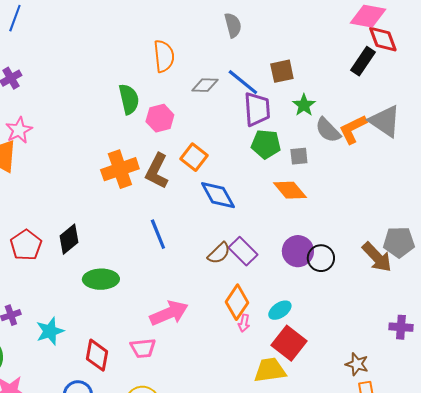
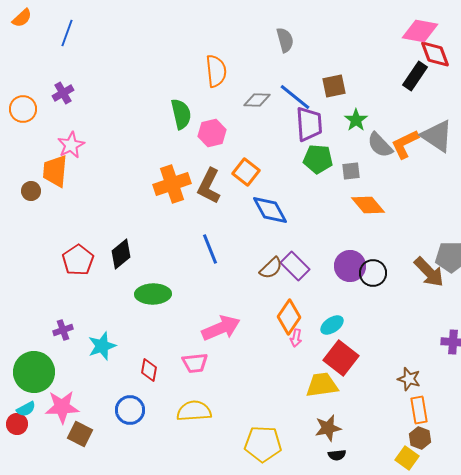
orange diamond: (290, 190) -> (368, 205), moved
red diamond: (97, 355) -> (149, 370), size x0.7

